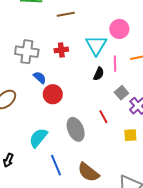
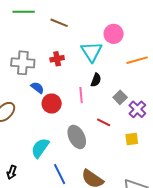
brown line: (66, 14) -> (59, 23), turned 36
pink line: (115, 64) -> (81, 95), moved
red line: (103, 117) -> (104, 122), turned -32

